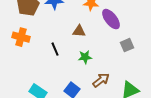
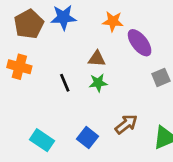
green star: (85, 57) -> (98, 83), moved

